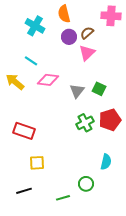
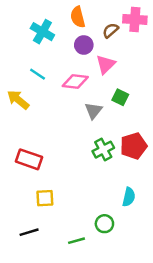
brown semicircle: (87, 33) -> (111, 30), moved
pink diamond: (48, 80) -> (75, 81), moved
green square: (99, 89) -> (120, 97), moved

